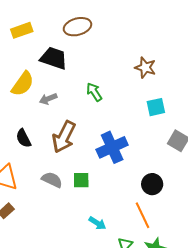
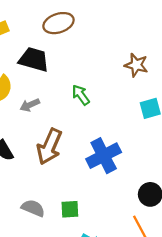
gray semicircle: (52, 180) -> (33, 208), moved
green square: (81, 180) -> (70, 209), moved

